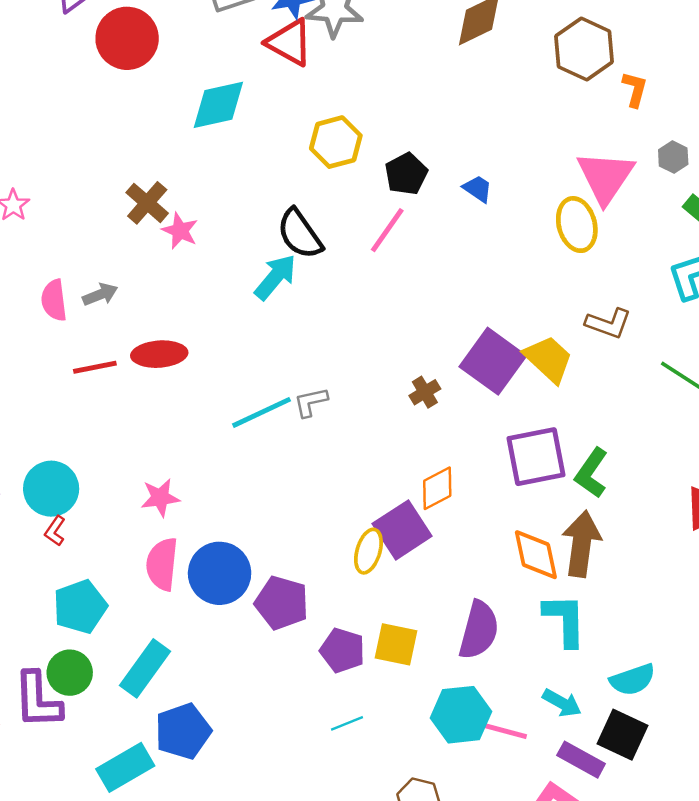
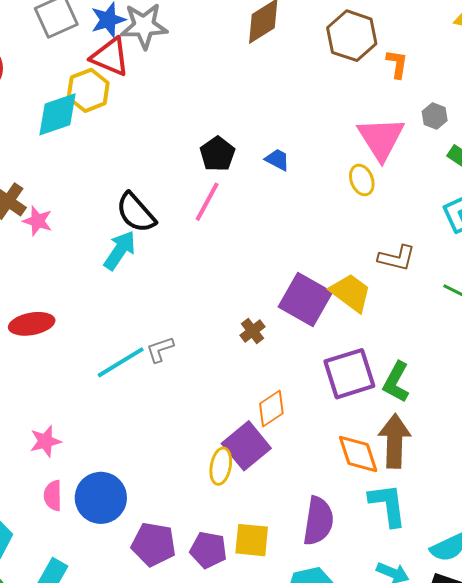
yellow hexagon: (336, 142) -> (88, 90), moved
yellow ellipse: (577, 225) -> (362, 180), size x0.7
pink semicircle: (162, 564) -> (53, 495), size x0.7
purple pentagon: (282, 603) -> (154, 544), moved

